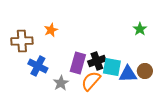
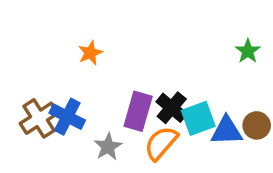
brown cross: (22, 41) -> (39, 118), moved, turned -30
black cross: (97, 61) -> (172, 108), turned -30
cyan square: (112, 67) -> (198, 118), turned -30

